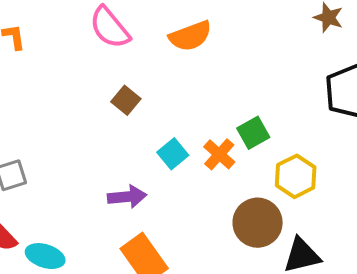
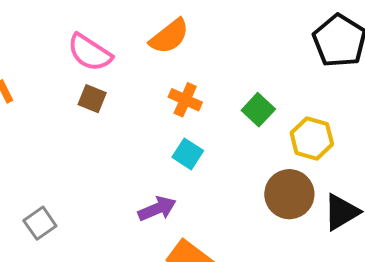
brown square: (126, 100) -> (92, 99), moved
orange cross: (219, 154) -> (185, 100), moved

